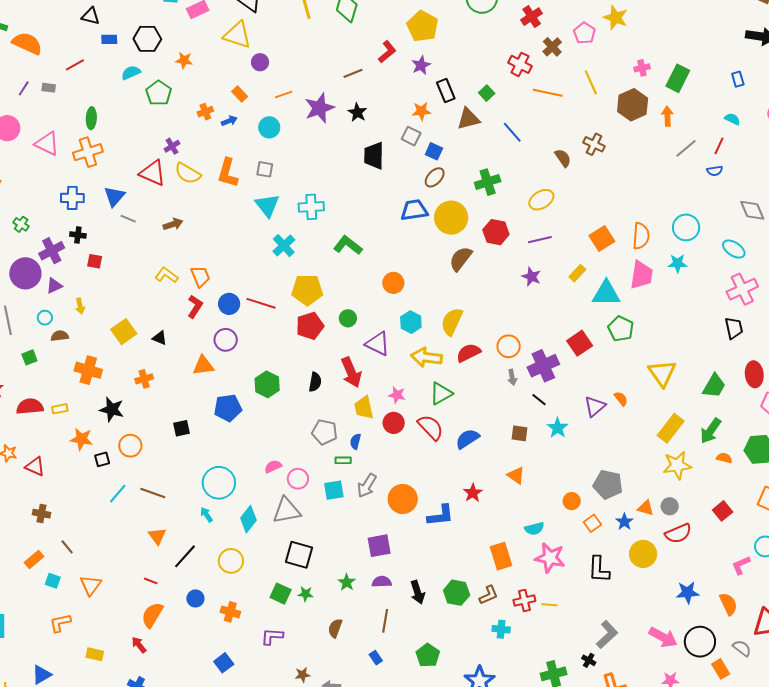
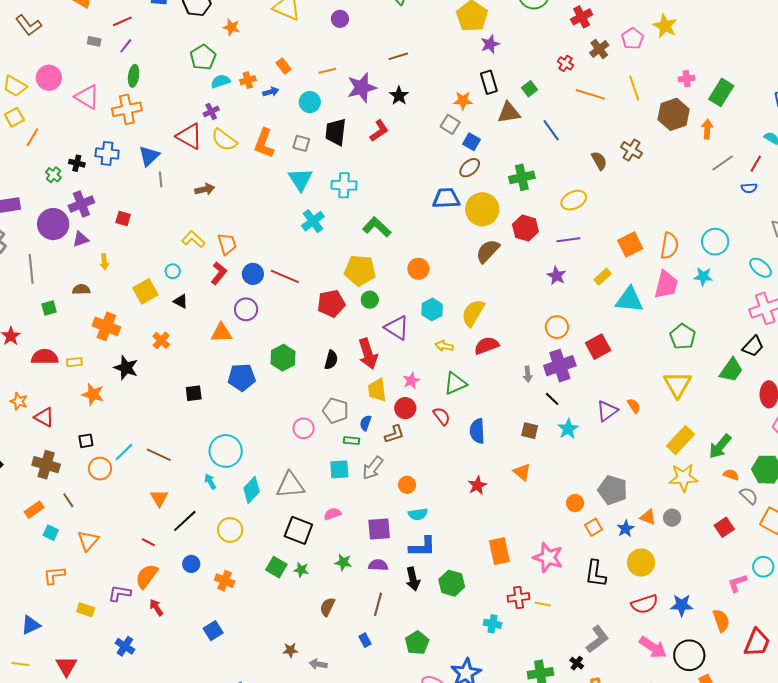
red L-shape: (387, 52) -> (379, 131), moved
purple circle: (260, 62) -> (340, 19), moved
red cross: (520, 64) -> (565, 63), size x0.7
purple star: (421, 65) -> (490, 44), moved
cyan semicircle: (131, 73) -> (221, 81), moved
purple line: (24, 88) -> (126, 46), moved
black trapezoid: (374, 156) -> (336, 132), moved
gray line: (128, 219) -> (161, 179), turned 56
black cross: (78, 235) -> (77, 163), moved
yellow pentagon: (307, 290) -> (360, 270), moved
cyan circle: (45, 318) -> (173, 271), moved
black trapezoid: (734, 328) -> (753, 346), turned 50
green pentagon: (621, 329) -> (683, 337), moved
orange circle: (509, 346) -> (557, 327), moved
yellow arrow: (426, 357) -> (444, 346), size x0.6
orange cross: (144, 379) -> (161, 340), turned -36
green trapezoid: (714, 386) -> (731, 370), moved
pink star: (397, 395) -> (411, 381), turned 30
red semicircle: (431, 427) -> (442, 416), size x0.7
blue semicircle: (467, 439) -> (477, 431), turned -65
orange circle: (130, 446) -> (100, 469), moved
black square: (102, 459) -> (86, 441), moved
pink semicircle: (273, 466) -> (332, 514), moved
pink circle: (298, 479) -> (304, 428), moved
orange circle: (403, 499) -> (407, 485), size x0.6
brown cross: (41, 514) -> (46, 465), size x1.5
blue L-shape: (440, 515) -> (422, 547), moved
cyan semicircle: (534, 529) -> (418, 514), moved
red semicircle: (678, 533) -> (645, 604), moved
green star: (347, 582) -> (343, 562), turned -30
brown L-shape: (489, 595) -> (394, 434), moved
purple L-shape: (272, 636) -> (120, 593), moved
red arrow: (139, 645) -> (156, 607), moved
gray semicircle: (742, 648) -> (749, 496), moved

